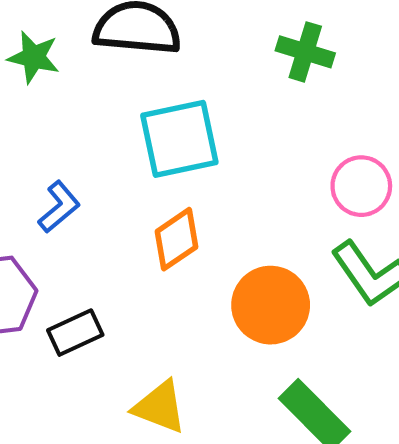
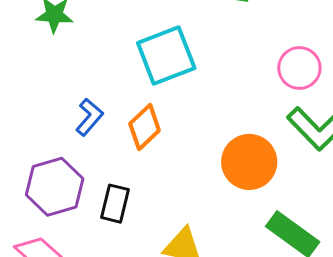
orange diamond: (176, 239) -> (145, 127), moved
black rectangle: (75, 333) -> (115, 204), turned -42

